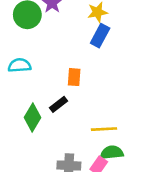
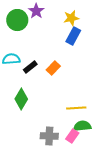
orange rectangle: (74, 77) -> (53, 68), turned 40
black rectangle: (58, 104) -> (30, 67), moved

